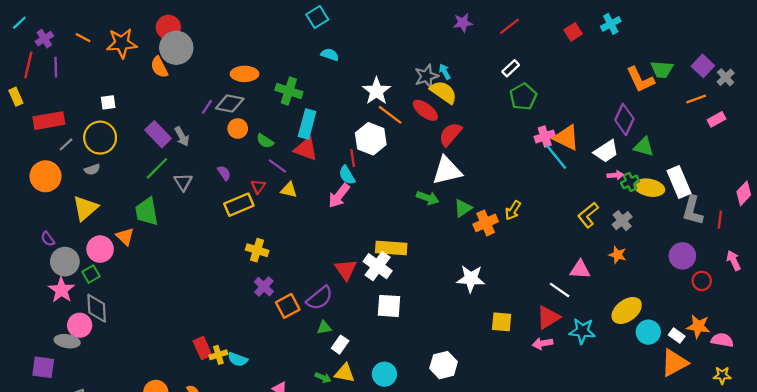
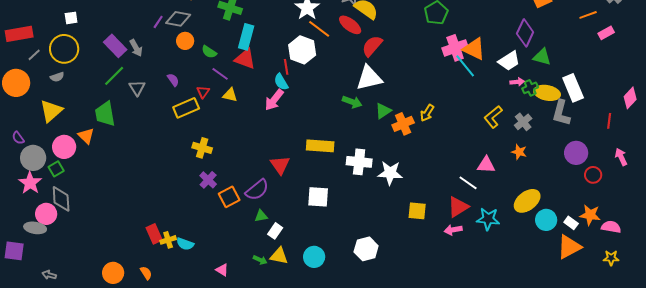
pink cross: (545, 136) -> (455, 48), size x1.4
gray L-shape: (693, 210) -> (561, 113), moved
white cross: (378, 266) -> (359, 162), moved, turned -30

